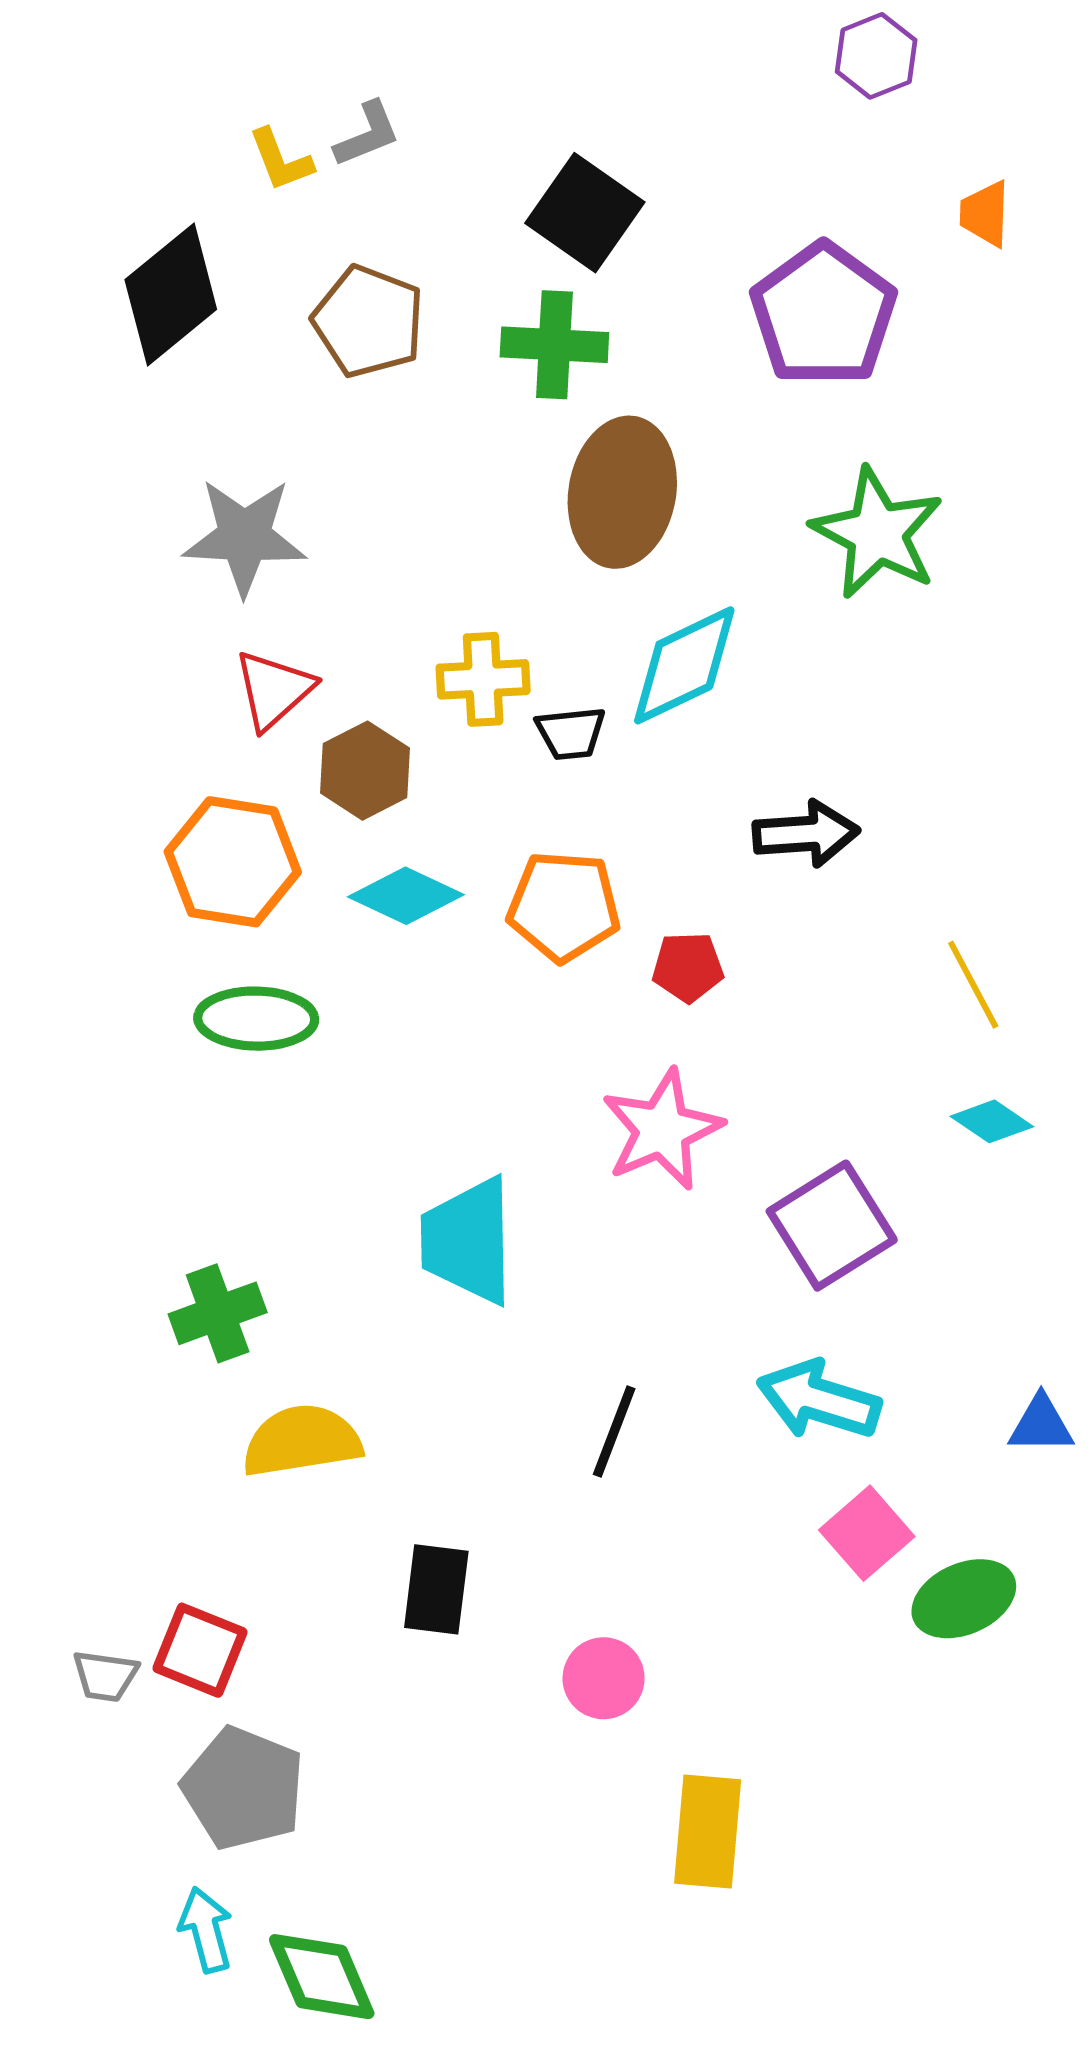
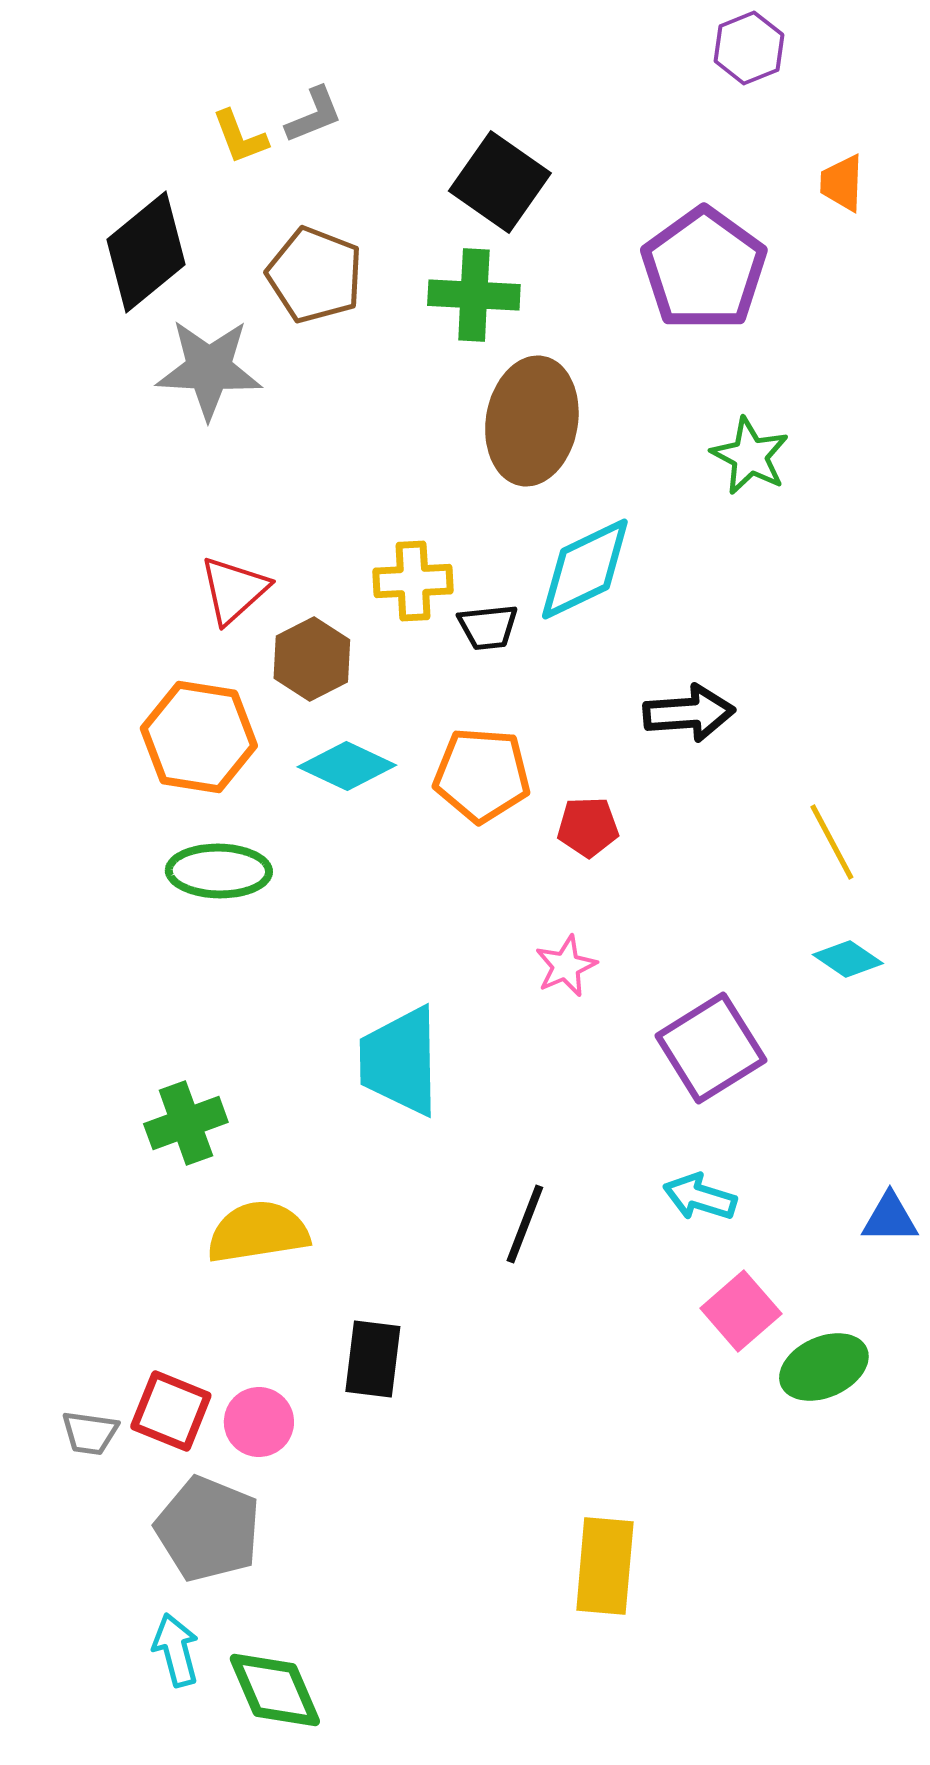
green star: (877, 533) -> (750, 456), size x0.7
gray star: (244, 537) -> (209, 369), moved
pink star: (662, 1130) -> (566, 966), size x0.6
cyan arrow: (819, 1400) -> (700, 1197), size x0.7
pink circle: (604, 1678) -> (259, 1422), moved

